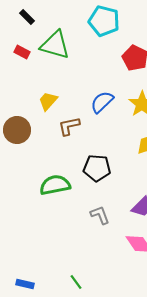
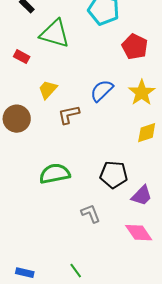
red rectangle: (22, 52) -> (22, 57), moved
black pentagon: (97, 168) -> (114, 175), moved
gray L-shape: (100, 215) -> (91, 214), moved

